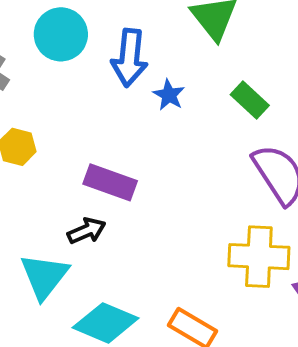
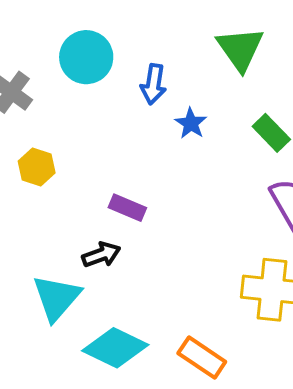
blue arrow: (129, 58) -> (153, 84), size x0.7
purple rectangle: (110, 182) -> (127, 208), size x0.7

